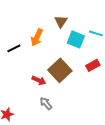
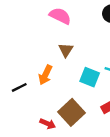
brown triangle: (61, 21) -> (66, 50), moved

